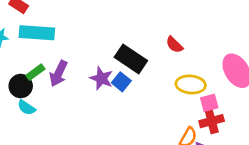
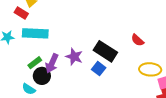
purple star: (101, 78) -> (74, 57), moved
black circle: (21, 86) -> (42, 76), moved

